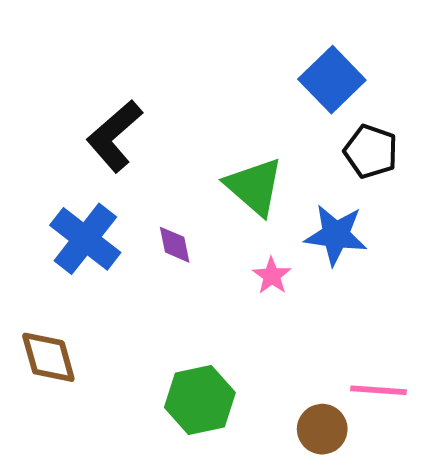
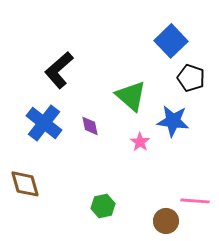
green hexagon: (200, 400) -> (103, 206), size x0.7

